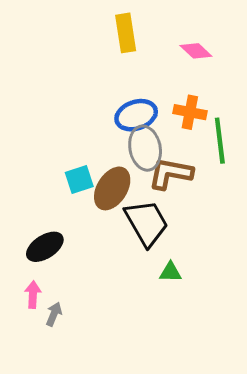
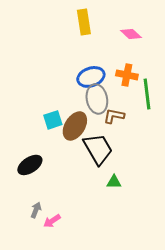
brown L-shape: (170, 173) -> (114, 116), size x0.7
pink arrow: (33, 295) -> (52, 221), moved, turned -126

